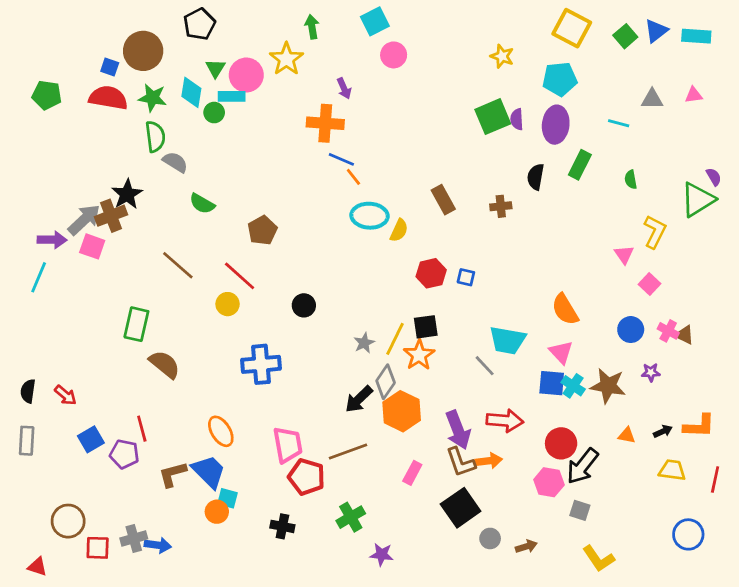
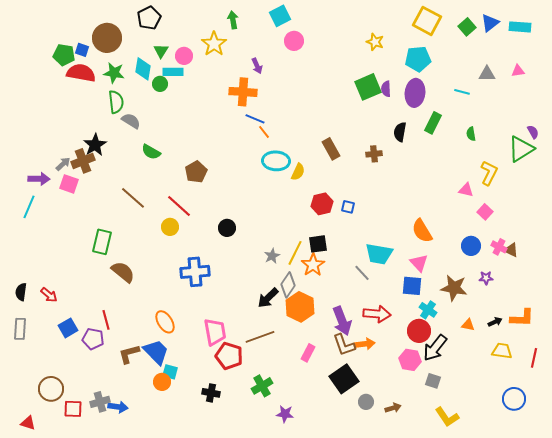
pink circle: (246, 75) -> (184, 56), size x0.7
green pentagon: (47, 95) -> (64, 55), moved
gray arrow: (84, 220) -> (63, 164), size x0.6
pink triangle: (624, 255) -> (466, 190), turned -42
cyan cross: (573, 386) -> (428, 310), moved

